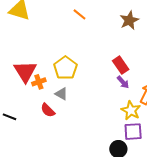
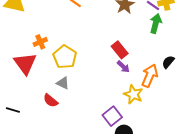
orange cross: (39, 82) -> (40, 42), moved
purple square: (133, 132) -> (112, 116), moved, turned -30

